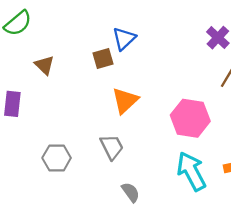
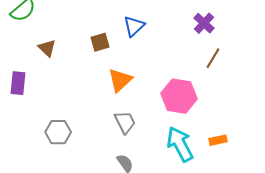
blue triangle: (124, 39) -> (134, 26), moved
gray trapezoid: (112, 147) -> (125, 122), moved

